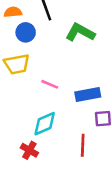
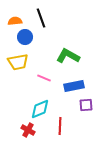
green L-shape: (80, 32) -> (68, 56), moved
red line: (83, 145) -> (60, 126), moved

